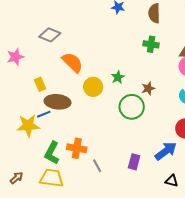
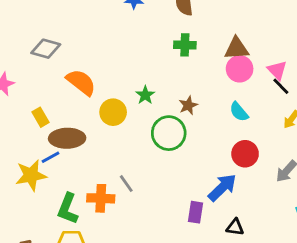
purple rectangle: (134, 162) -> (195, 212), moved
gray line: (97, 166) -> (126, 184), moved

